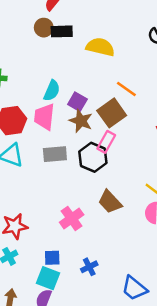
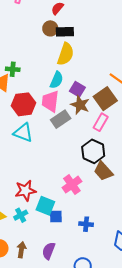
yellow semicircle: (100, 47) -> (66, 54), moved, turned 95
gray rectangle: (55, 154) -> (61, 119), moved, turned -30
black hexagon: (93, 157) -> (93, 151), moved
blue cross: (89, 267) -> (86, 224), turned 32
cyan square: (48, 278) -> (45, 206), moved

